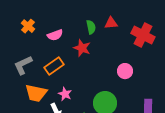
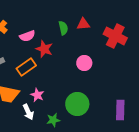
red star: (82, 48) -> (44, 49), moved
pink circle: (125, 71) -> (84, 63), moved

